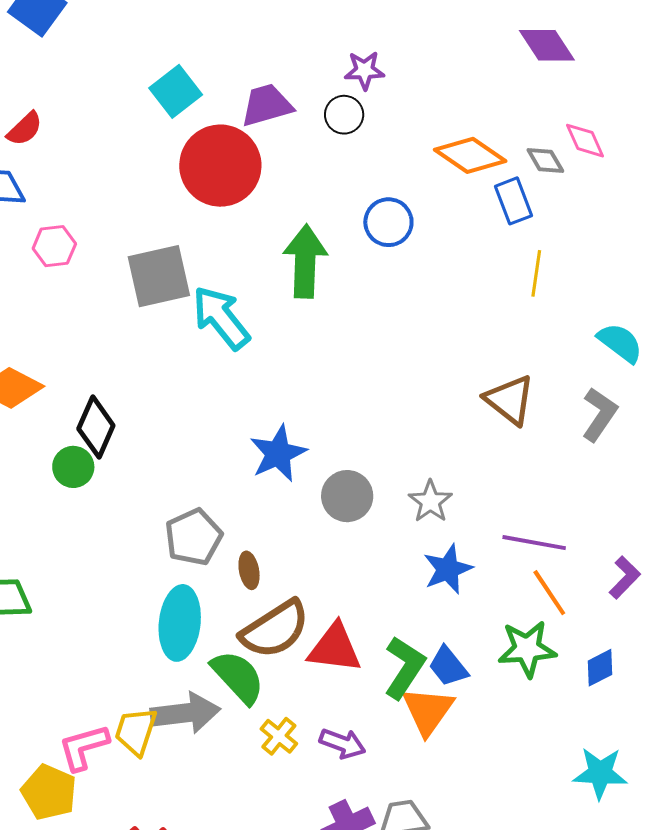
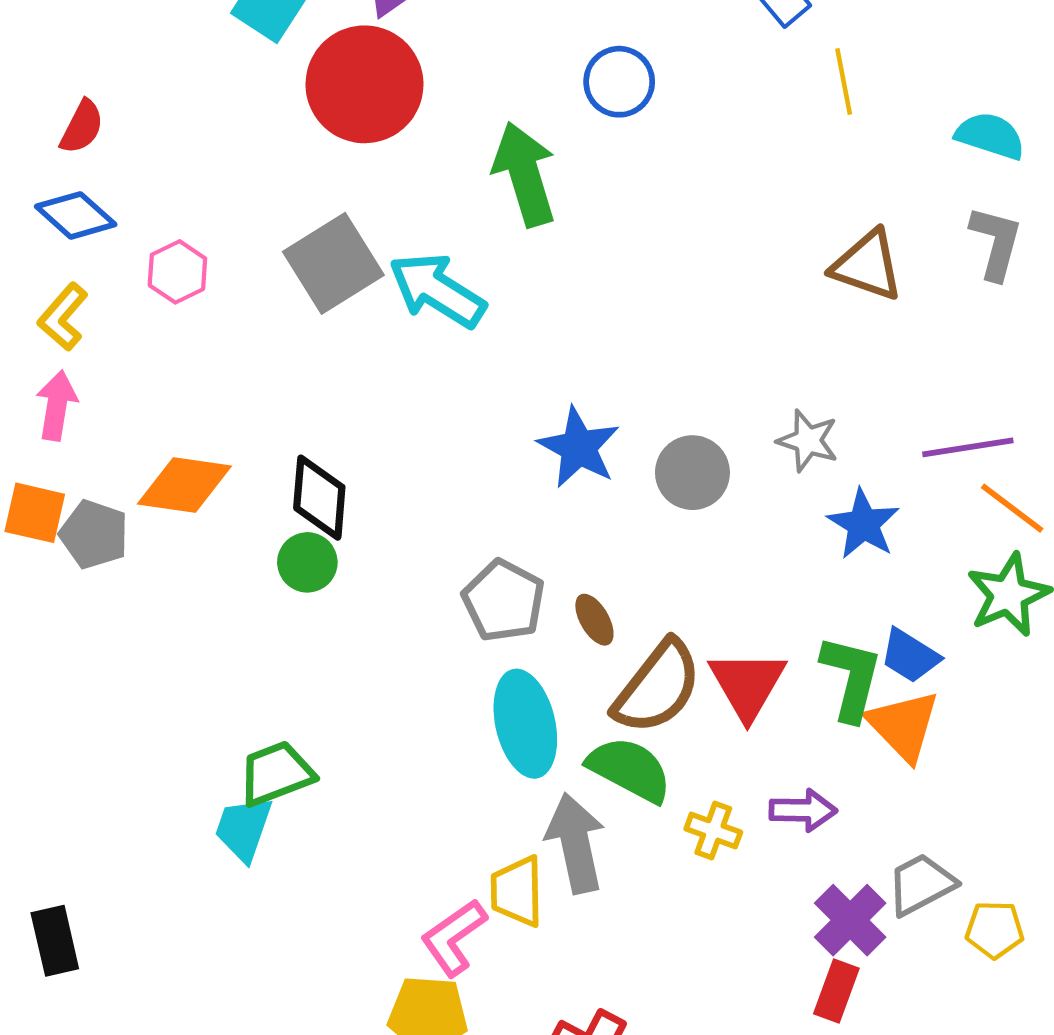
red triangle: (335, 648) -> (747, 685), turned -48
gray arrow: (185, 713) -> (576, 843), turned -76

